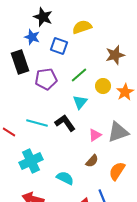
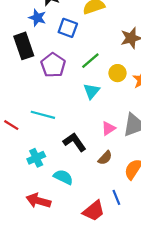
purple pentagon: (46, 79) -> (53, 65), turned -30
black L-shape: (65, 123) -> (75, 142), moved
cyan cross: (31, 161) -> (36, 158), size x0.7
cyan semicircle: (65, 178) -> (63, 177), moved

